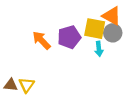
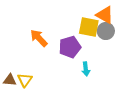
purple pentagon: (69, 37) -> (70, 47), moved
cyan arrow: (99, 49) -> (86, 69), moved

